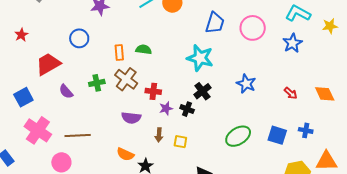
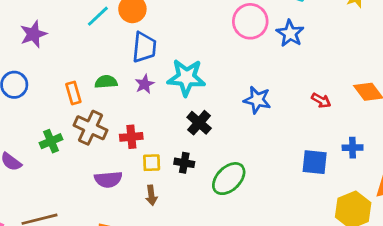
blue trapezoid: (215, 23) -> (144, 47), moved
blue star: (293, 43) -> (290, 33), moved
purple star: (166, 108) -> (145, 84), moved
black cross: (187, 109) -> (184, 163), moved
green ellipse: (238, 136) -> (229, 179), moved
yellow square: (180, 142) -> (152, 163), moved

